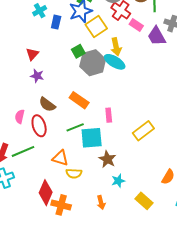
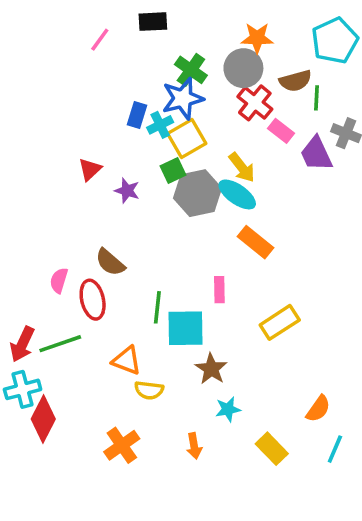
cyan cross: (40, 11) -> (160, 125), moved
yellow square: (96, 26) -> (187, 138), moved
yellow arrow: (116, 47) -> (242, 167), turned -30
purple star: (37, 76) -> (127, 191), moved
orange rectangle: (79, 100) -> (255, 242), moved
green line: (75, 127) -> (157, 307), turned -66
red diamond: (46, 193) -> (43, 419), moved
orange cross: (61, 205) -> (122, 445), turned 36

